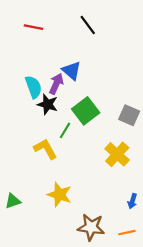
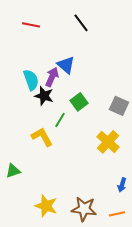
green square: (86, 111) -> (79, 102), size x0.7
yellow star: (60, 195) -> (46, 206), moved
green triangle: (13, 201) -> (13, 171), moved

